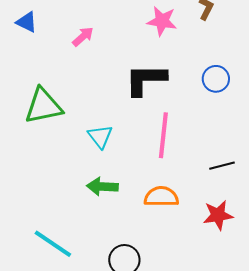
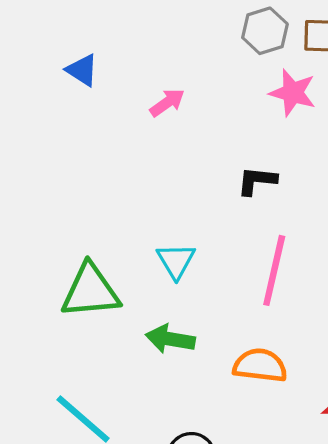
black L-shape: (146, 80) -> (257, 181), size x0.6
green triangle: (44, 106) -> (90, 291), moved

